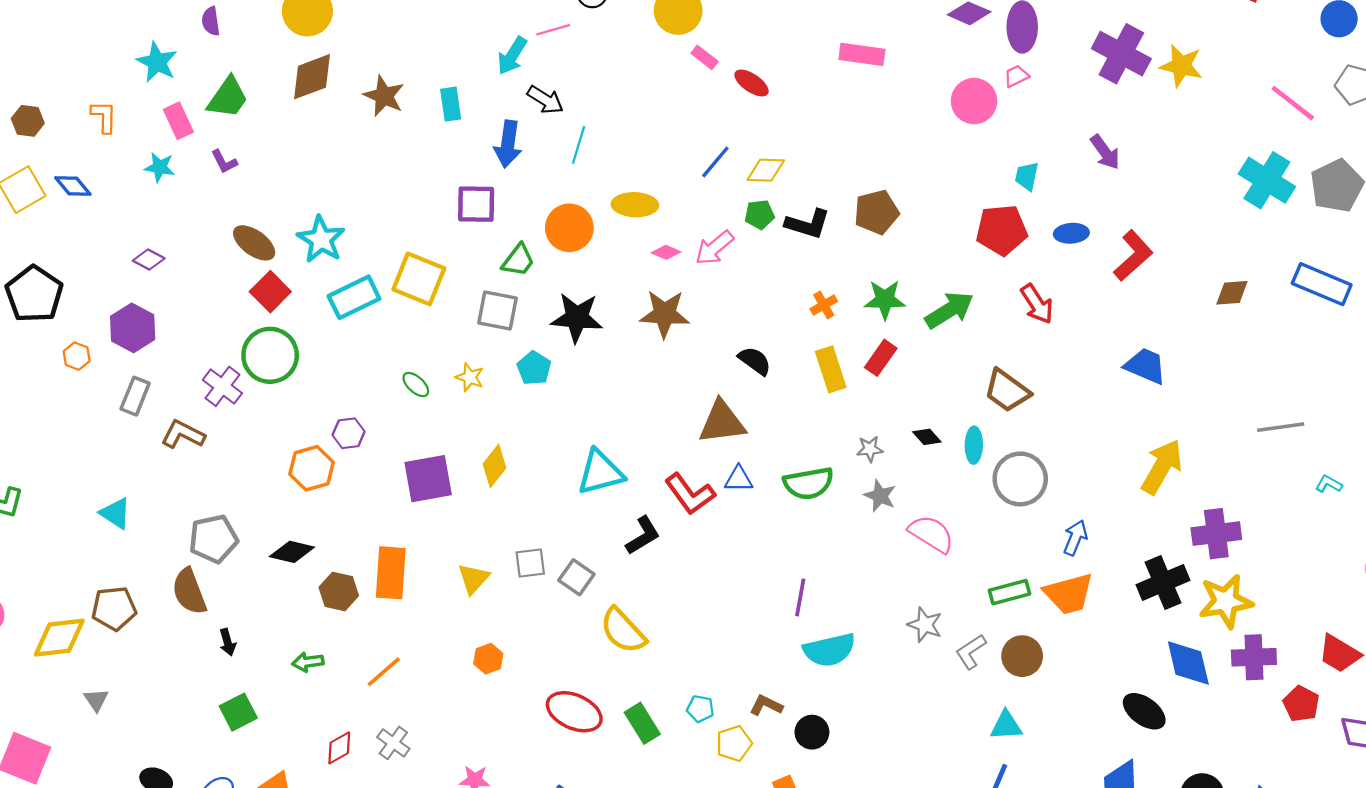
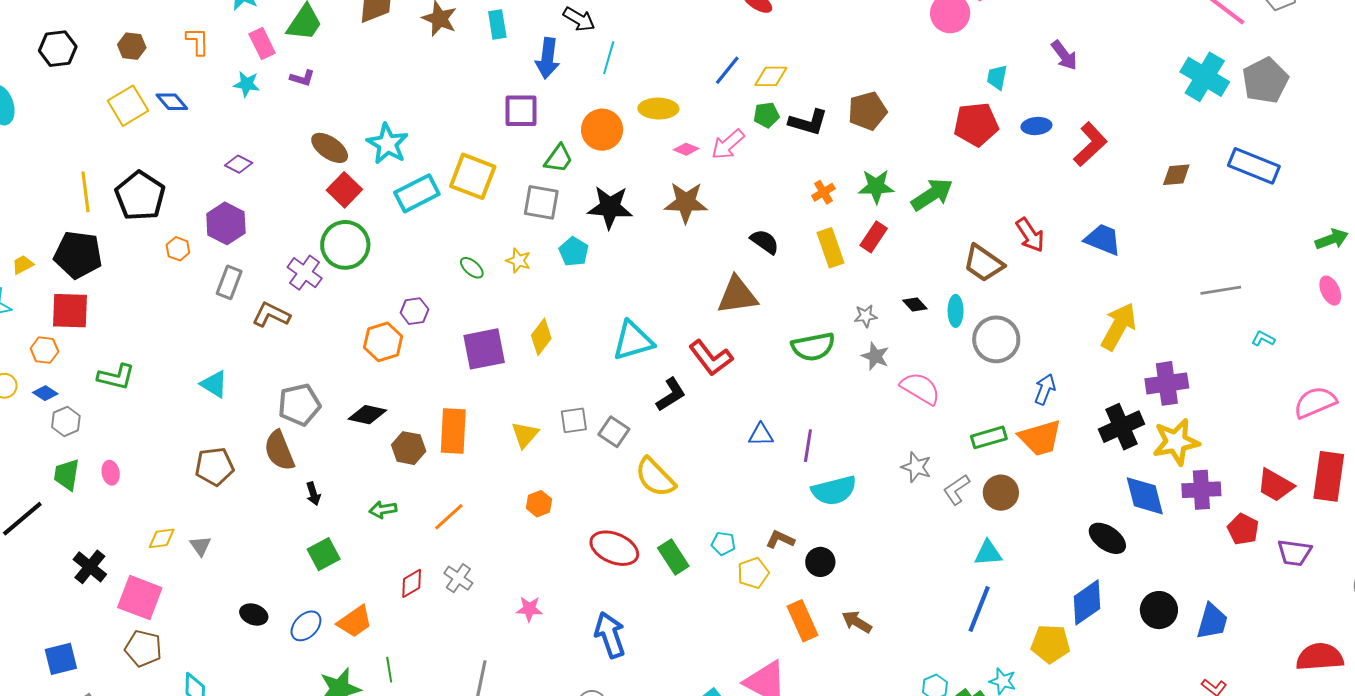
purple L-shape: (224, 162) -> (302, 78), turned -45
red arrow: (1037, 304) -> (1030, 235), moved
blue triangle: (739, 479) -> (761, 435), moved
yellow diamond: (59, 638) -> (162, 538), moved, size x0.6

